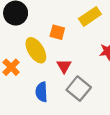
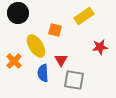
gray square: (79, 89) -> (74, 80), turned -30
blue semicircle: (42, 92) -> (43, 73), moved

